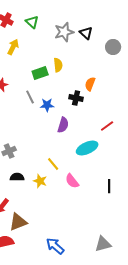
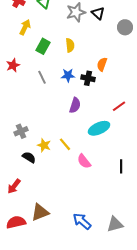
green rectangle: (40, 73) -> (43, 46), moved, turned -42
blue star: (47, 105) -> (68, 75), moved
black semicircle: (17, 177) -> (29, 157), turned 32
yellow star: (40, 181) -> (44, 145), moved
brown triangle: (18, 222) -> (40, 212), moved
blue arrow: (55, 246) -> (82, 221), moved

